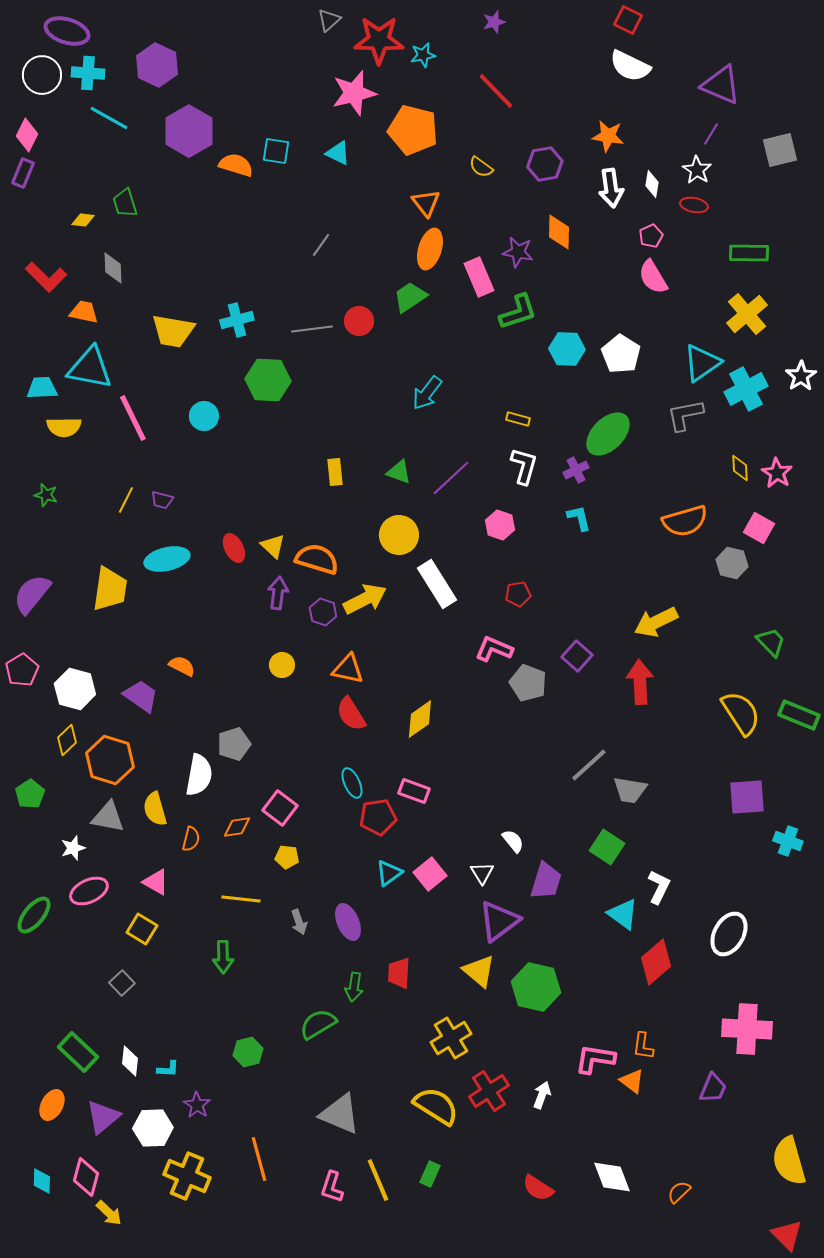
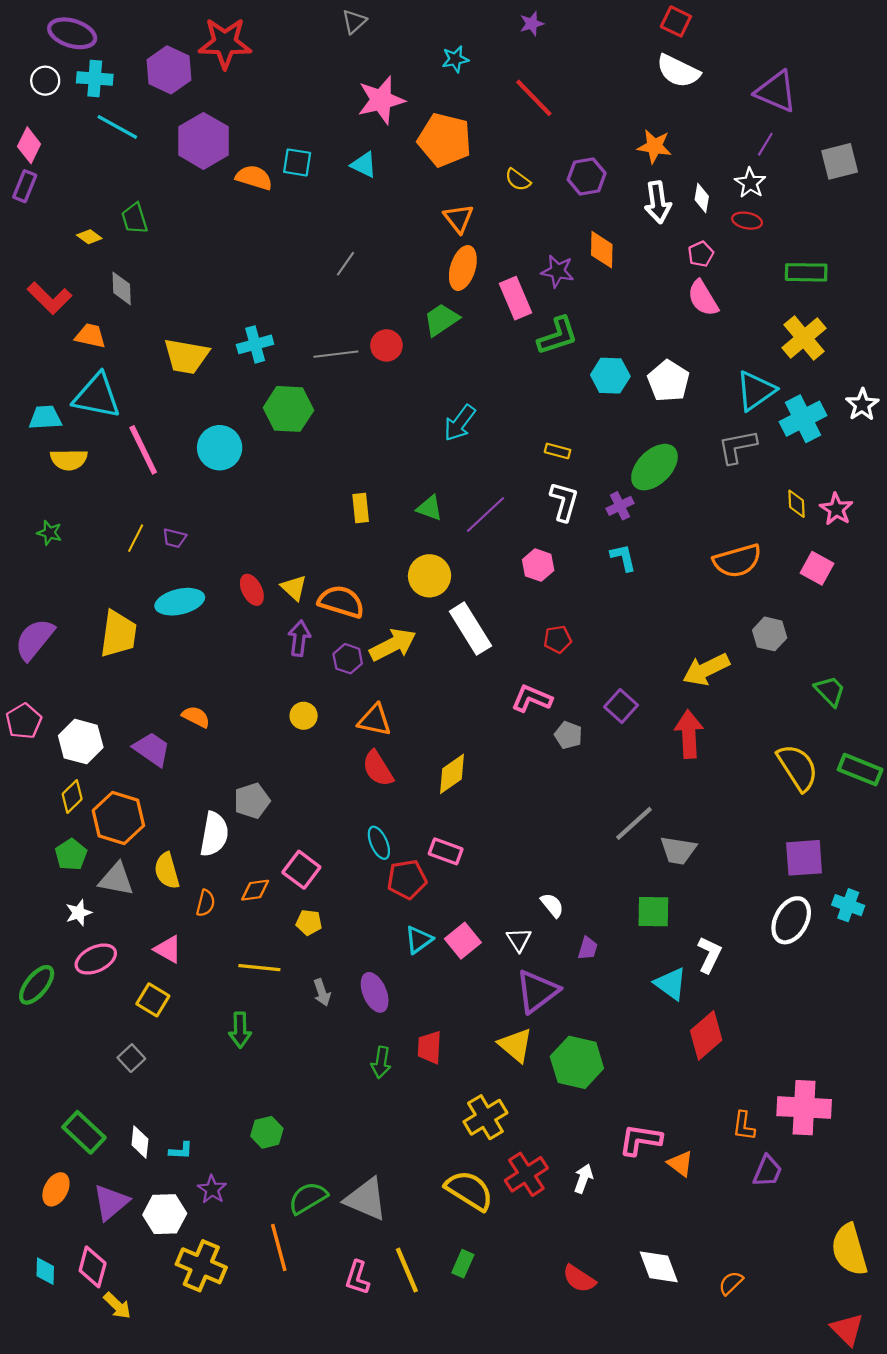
red star: (379, 40) -> (225, 43), moved
white circle: (42, 75) -> (45, 81), size x0.7
yellow diamond: (83, 220) -> (89, 237), turned 30
cyan circle: (204, 416) -> (220, 448), size x1.4
gray hexagon: (732, 563) -> (770, 634), moved
gray pentagon: (528, 683) -> (568, 735), size x0.7
green pentagon: (30, 794) -> (71, 855), moved
green square: (607, 847) -> (653, 912), turned -32
purple trapezoid: (546, 881) -> (588, 948), size x0.6
white ellipse: (729, 934) -> (791, 920), moved
green semicircle: (318, 1024) -> (308, 1198), moved
orange L-shape: (643, 1046) -> (744, 1126), moved

